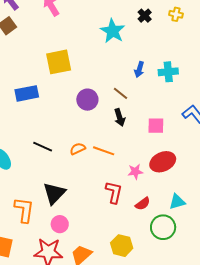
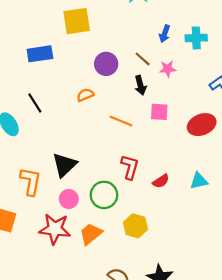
pink square: (156, 126) -> (159, 112), moved
black line: (43, 147) -> (35, 103), moved, turned 30
orange semicircle: (78, 149) -> (85, 95), moved
red ellipse: (163, 162) -> (202, 125), moved
pink star: (135, 172) -> (168, 69), moved
green circle: (163, 227) -> (104, 195), moved

